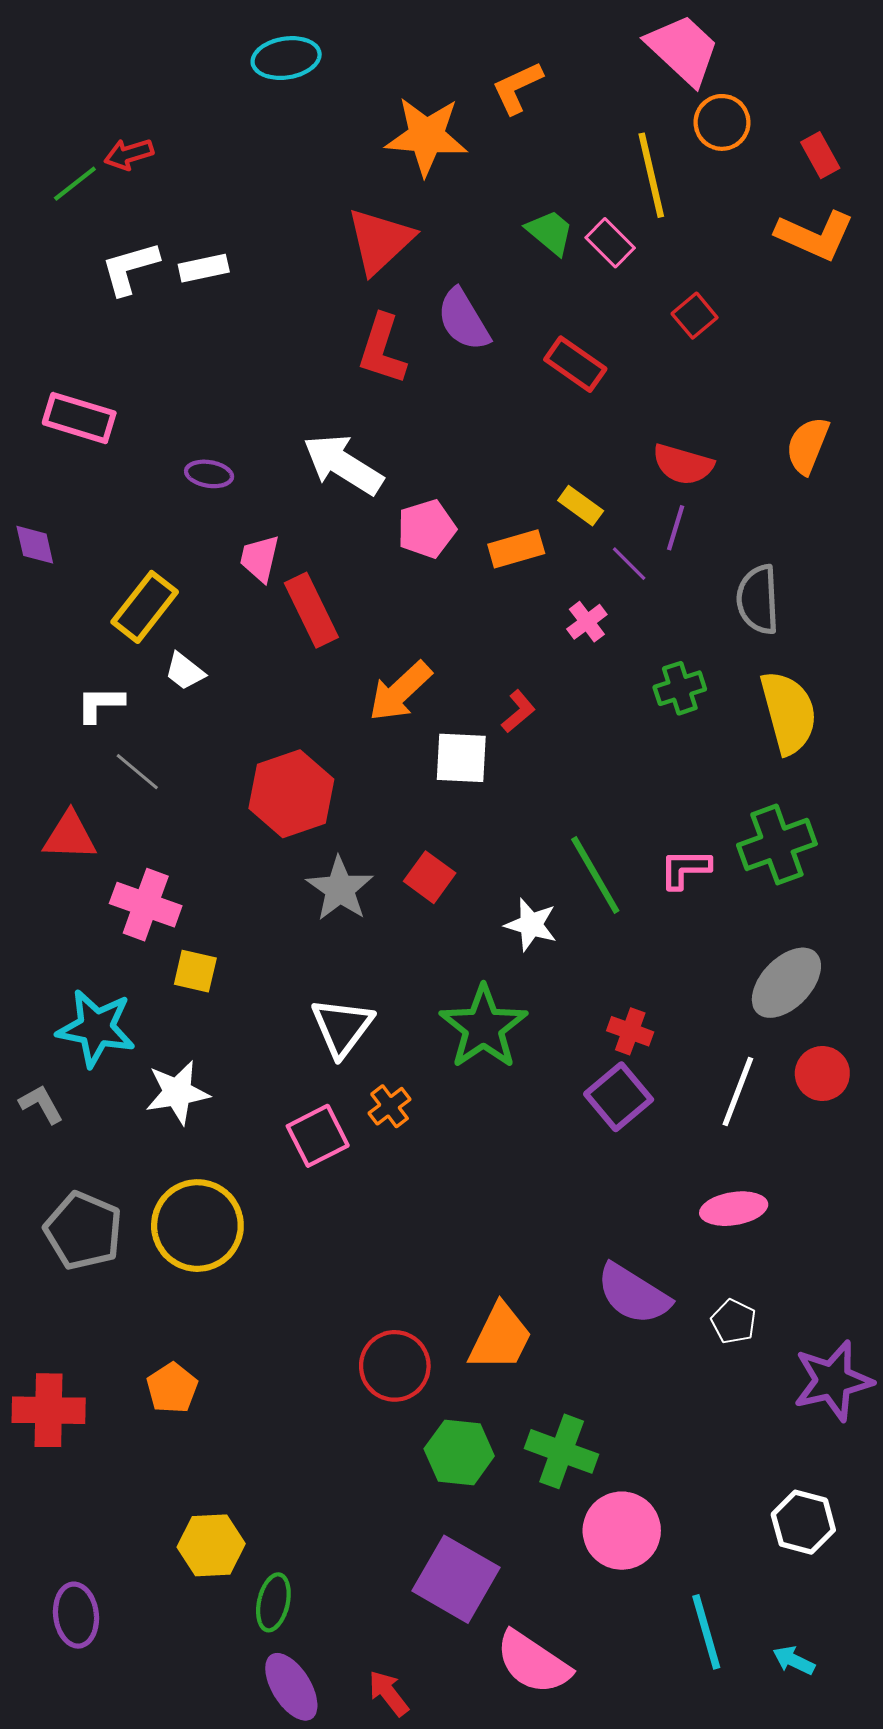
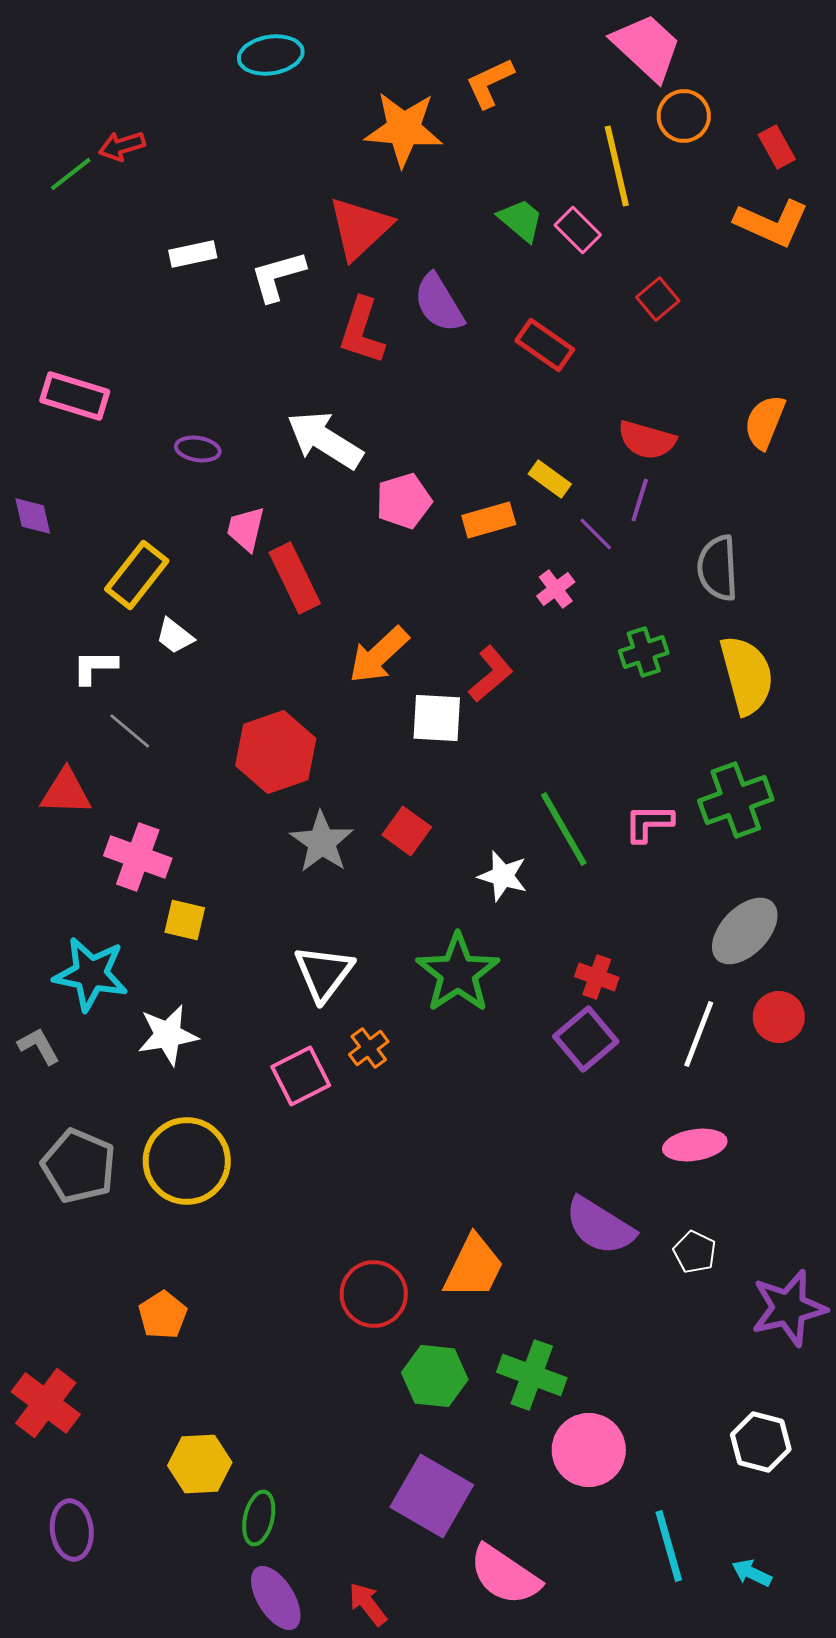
white L-shape: (130, 268) -> (278, 276), moved
red L-shape: (518, 711) -> (491, 674), size x1.4
red cross: (49, 1410) -> (46, 1403), moved, turned 36

